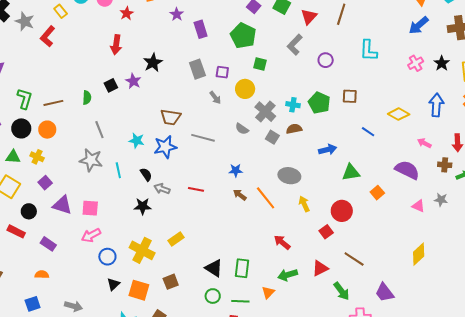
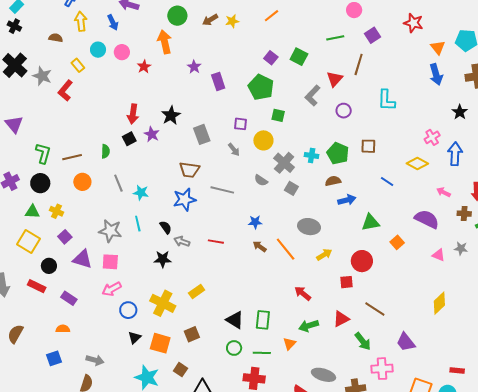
red triangle: (309, 17) -> (335, 79), moved
blue arrow: (419, 25) -> (436, 74), turned -65
red arrow: (116, 45) -> (133, 114), moved
pink cross: (416, 63) -> (432, 137), moved
gray rectangle: (197, 69) -> (202, 134), moved
brown semicircle: (294, 129) -> (333, 181), moved
orange circle: (47, 130) -> (82, 182), moved
cyan star: (137, 141) -> (141, 193), moved
gray star: (91, 160) -> (110, 231), moved
yellow arrow: (304, 204) -> (324, 255), turned 84
red square: (326, 232) -> (347, 282), turned 32

